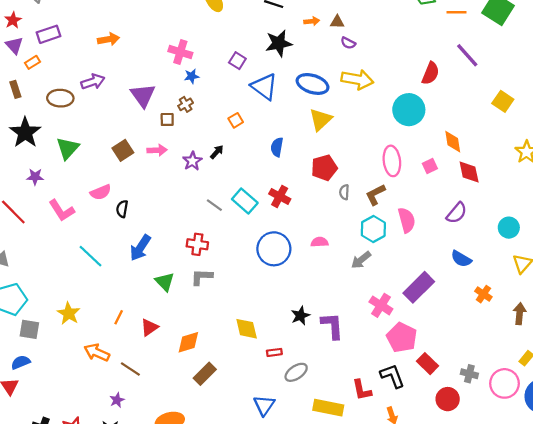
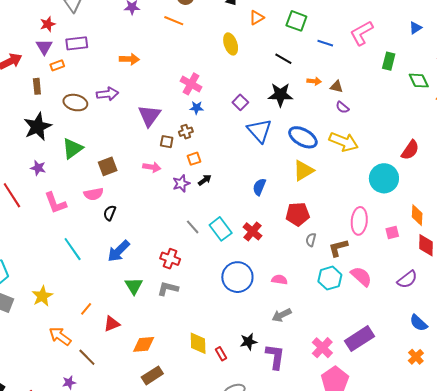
orange square: (236, 120) -> (194, 159), moved
brown square: (123, 150) -> (108, 166), moved
pink semicircle: (407, 220) -> (361, 276), turned -45
blue semicircle: (461, 259) -> (419, 323), moved
gray arrow: (361, 260) -> (282, 315), moved
red rectangle: (274, 352) -> (221, 354), moved, turned 56

